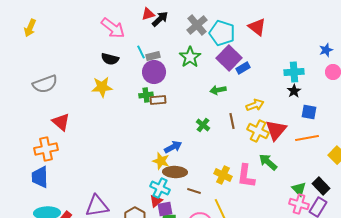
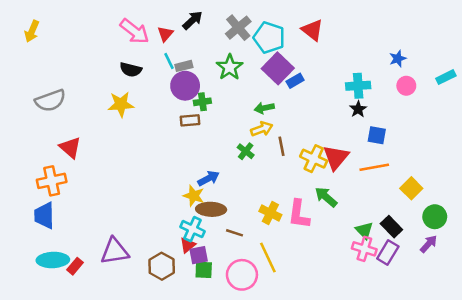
red triangle: (148, 14) -> (165, 34), moved, turned -32
green cross: (146, 95) -> (202, 102), moved
yellow arrow: (255, 105) -> (262, 129), moved

